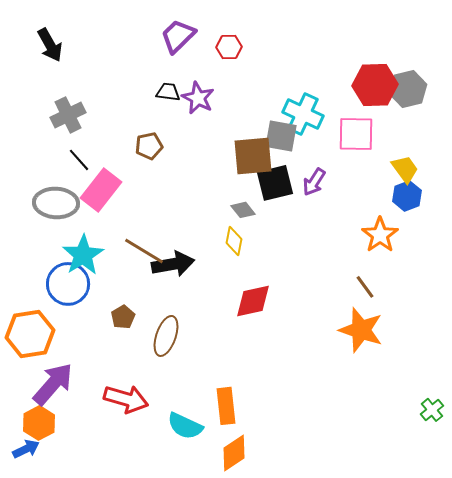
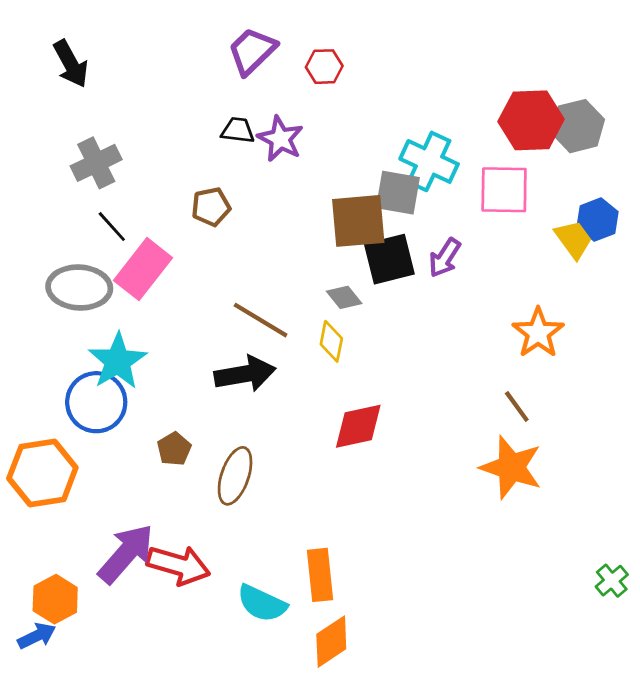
blue hexagon: (407, 196) -> (598, 220), moved
brown line: (144, 251) -> (261, 320), moved
purple arrow: (53, 384) -> (126, 554), moved

